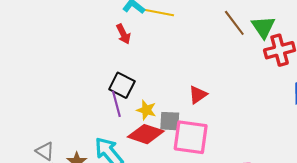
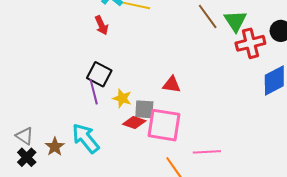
red triangle: (198, 95) -> (172, 85), turned 42
red diamond: (146, 134) -> (134, 122), moved, size x0.7

